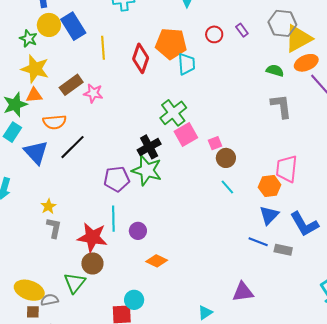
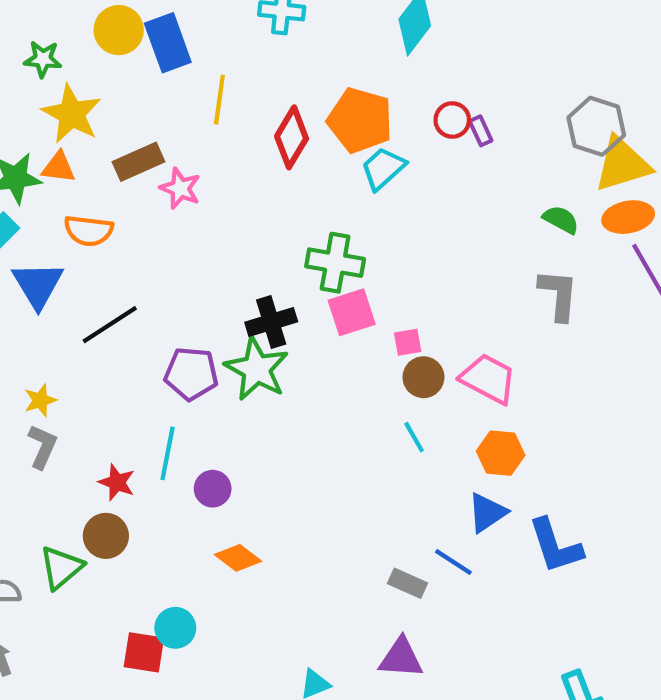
purple rectangle: (242, 30) -> (481, 131), moved
green star: (28, 38) -> (43, 59), moved, turned -30
cyan trapezoid: (187, 64) -> (383, 168), turned -140
green cross: (173, 113) -> (335, 263), turned 36
black line: (73, 147) -> (110, 325), moved
pink trapezoid: (287, 169) -> (488, 379), moved, turned 100
red star: (92, 237) -> (117, 482), size x0.6
gray rectangle: (283, 250) -> (408, 583), moved

